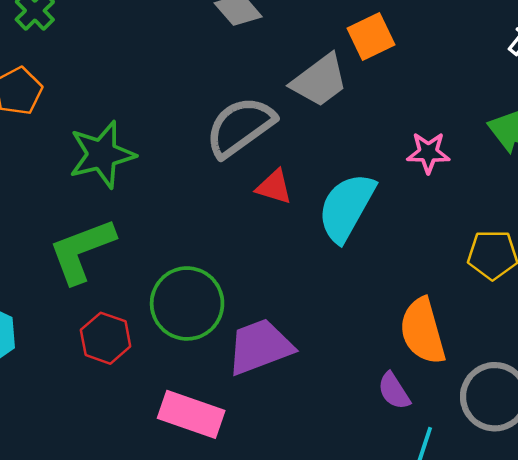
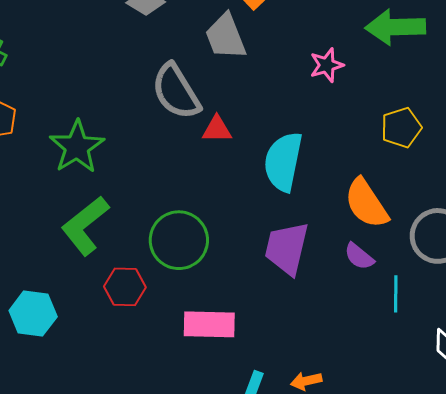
gray trapezoid: (320, 81) -> (226, 37), turned 123
gray semicircle: (240, 127) -> (176, 92), turned -68
cyan semicircle: (346, 207) -> (283, 162), moved
purple trapezoid: (260, 347) -> (287, 248), moved, turned -38

